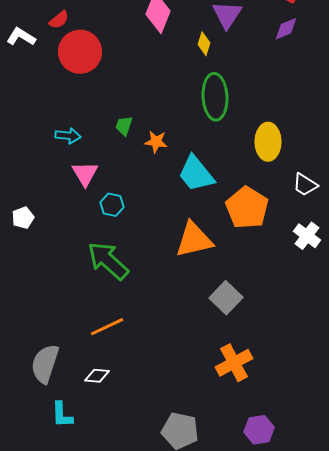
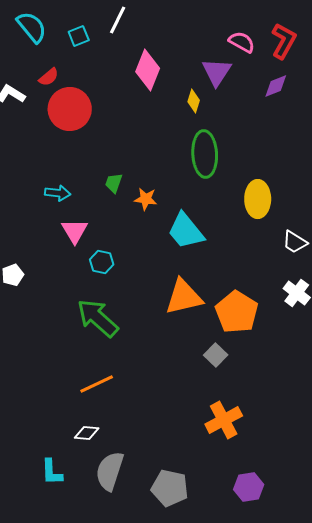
orange pentagon: (247, 208) -> (237, 312), moved
gray square: (226, 298) -> (216, 355), size x0.7
gray semicircle: (45, 364) -> (110, 471), moved

